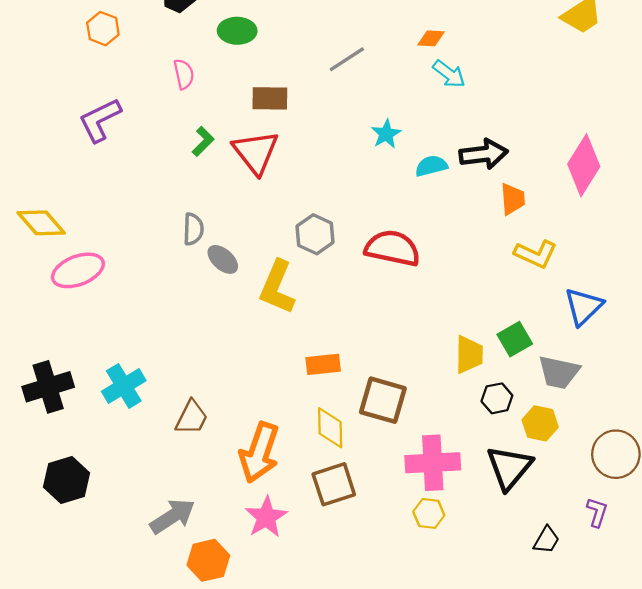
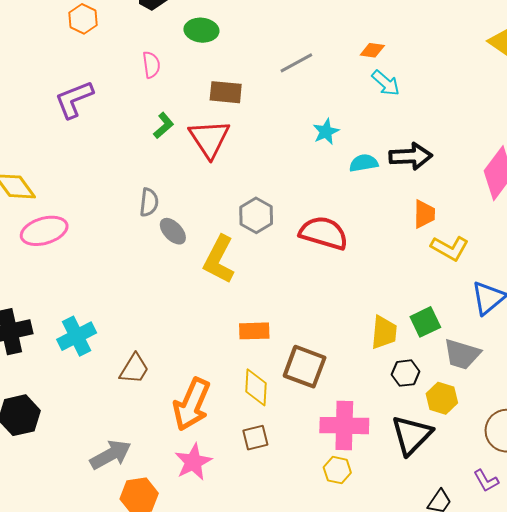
orange trapezoid: (513, 199) -> (424, 214), moved
brown square: (334, 484) -> (255, 438), size x0.7
purple L-shape: (597, 512) -> (486, 481), turned 128

